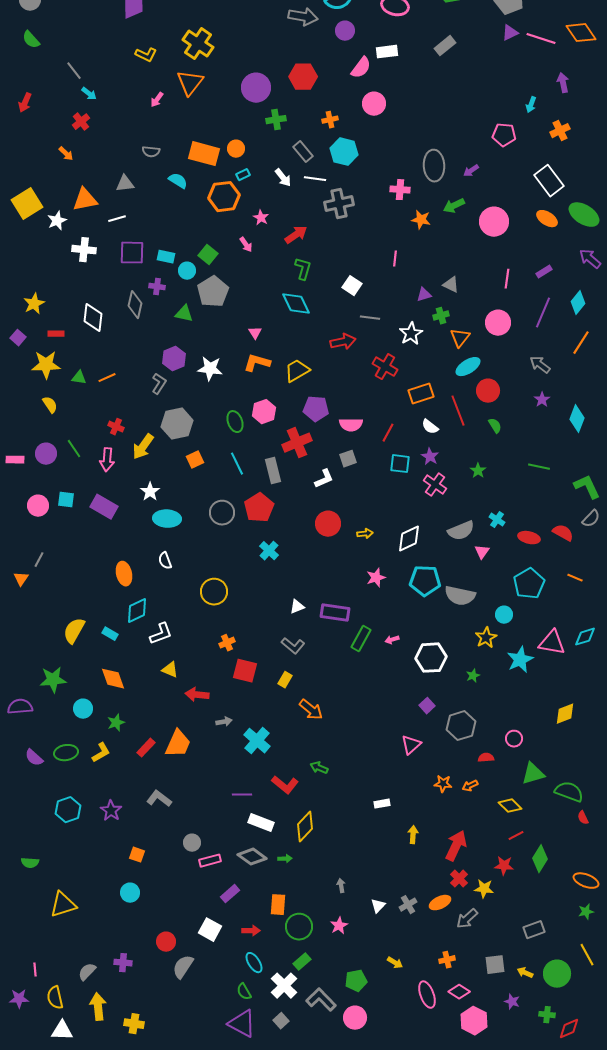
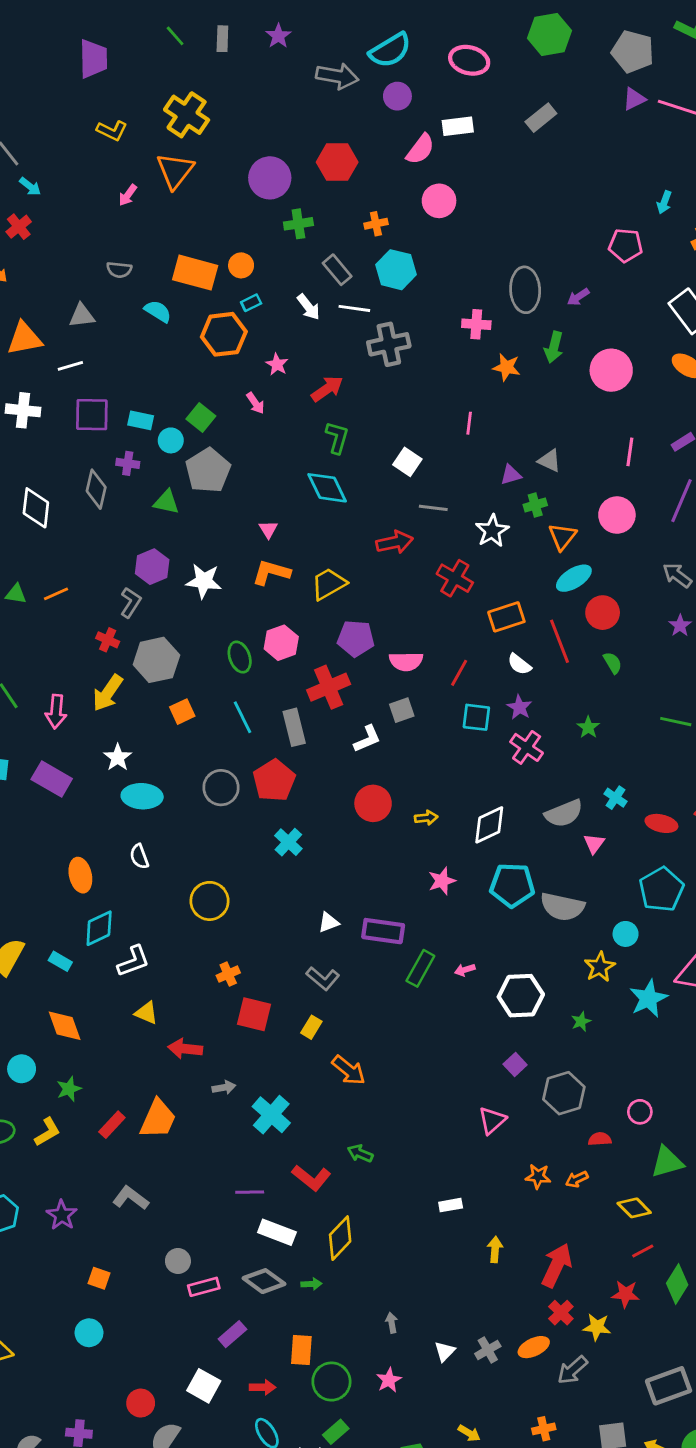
green arrow: (454, 206) -> (554, 347), turned -50
red cross: (116, 427) -> (108, 640), moved
gray rectangle: (534, 930) -> (669, 1386), size x1.4

